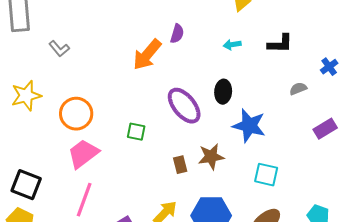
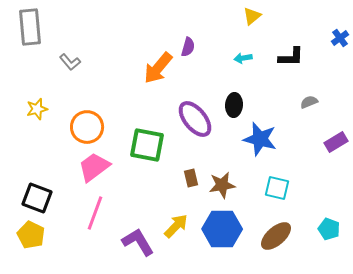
blue cross: (329, 67) -> (340, 38), moved
yellow star: (26, 96) -> (37, 109), size x0.7
green square: (136, 132) -> (147, 145), size x1.8
brown star: (211, 157) -> (222, 185), moved

